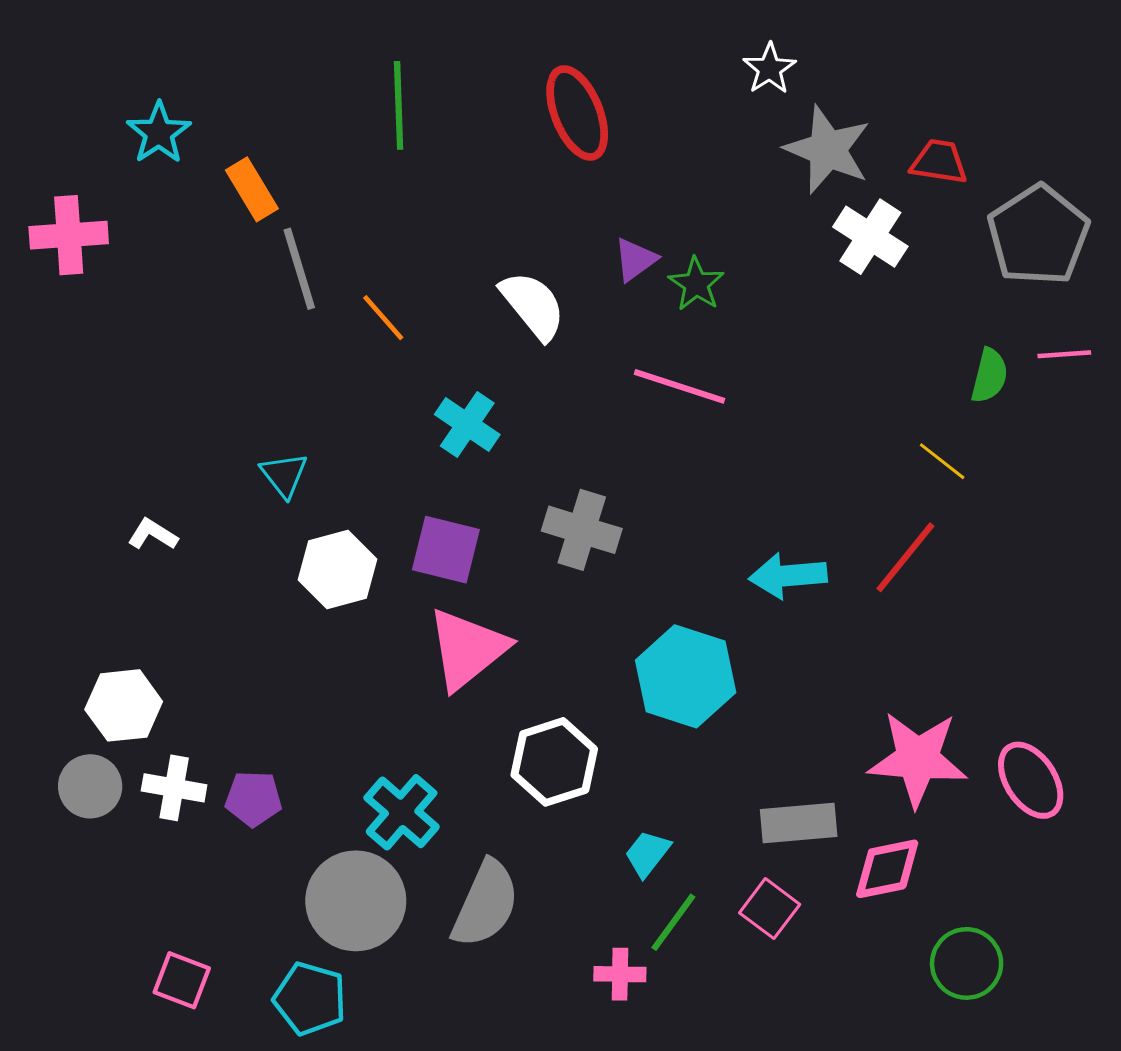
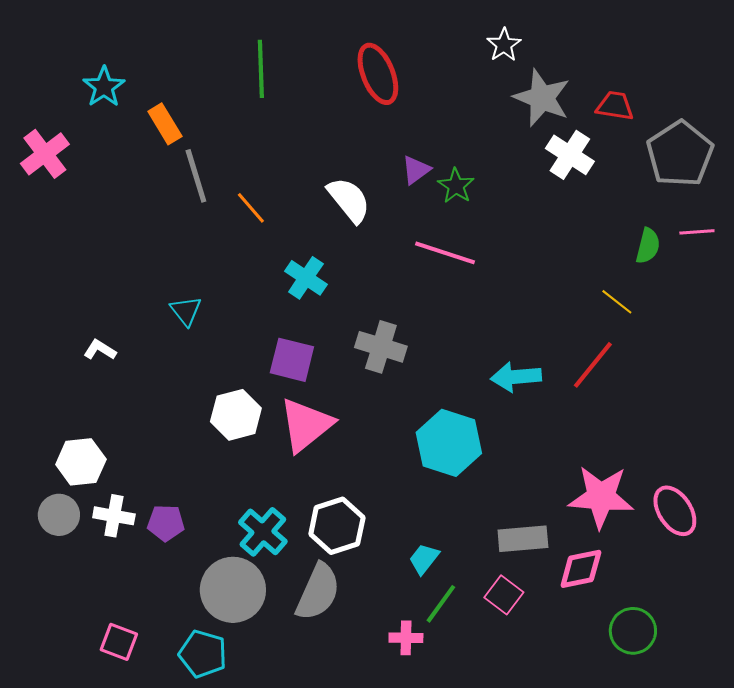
pink cross: (69, 235) -> (45, 154), turned -33
white hexagon: (337, 570) -> (236, 415), moved
white hexagon: (554, 762) -> (337, 526), moved

